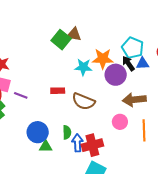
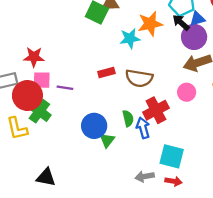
purple circle: (116, 75) -> (194, 37), moved
red cross: (92, 145) -> (156, 110), moved
green triangle: (46, 146) -> (107, 140), turned -40

